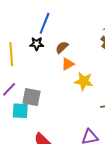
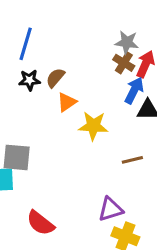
black star: (37, 44) -> (30, 80), moved

